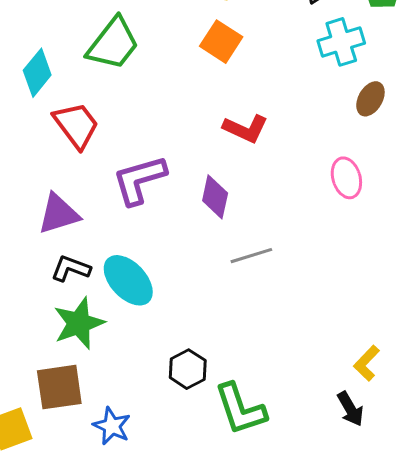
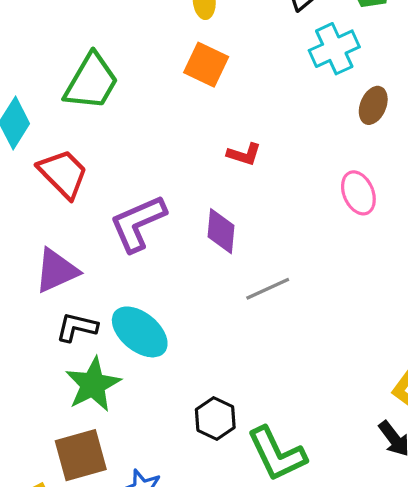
red L-shape: (245, 129) -> (244, 154), size x0.7

